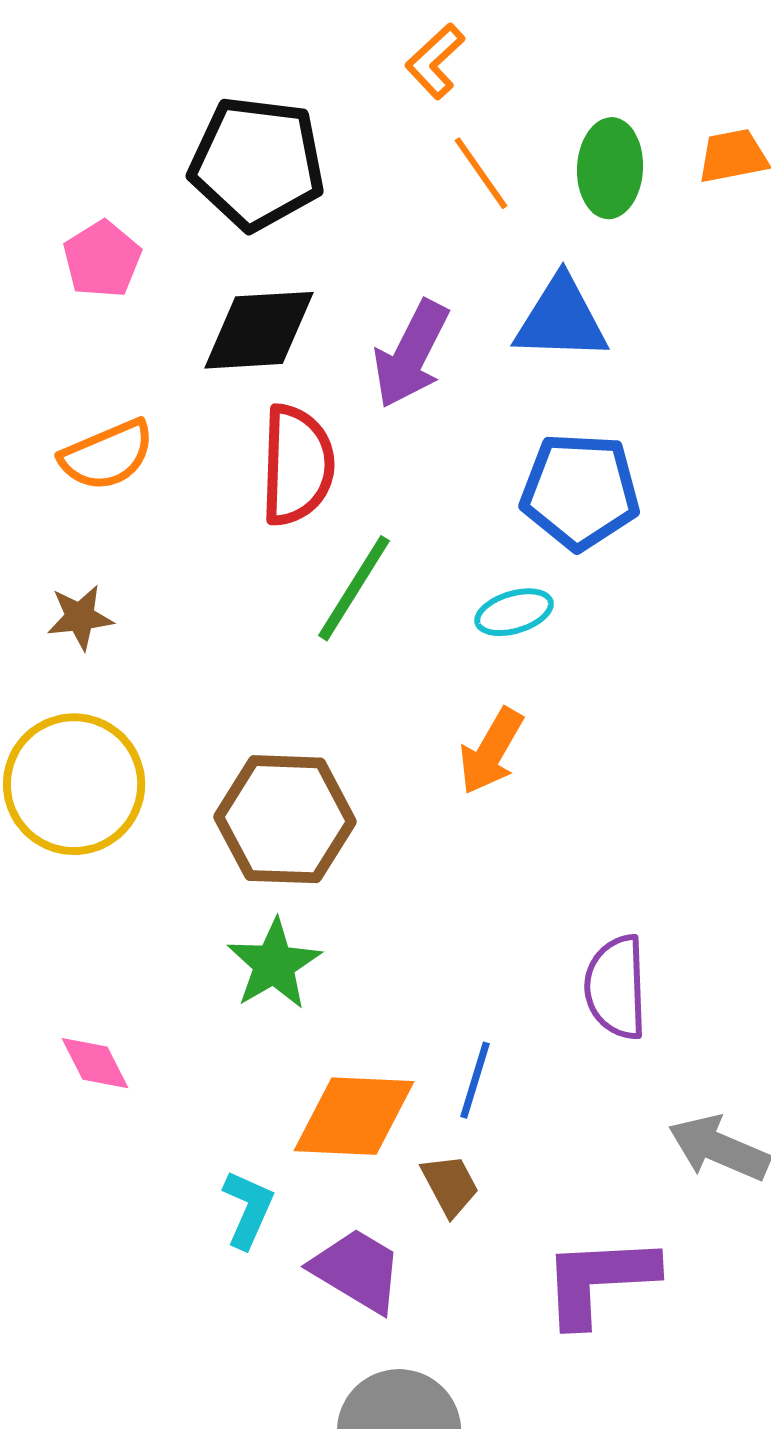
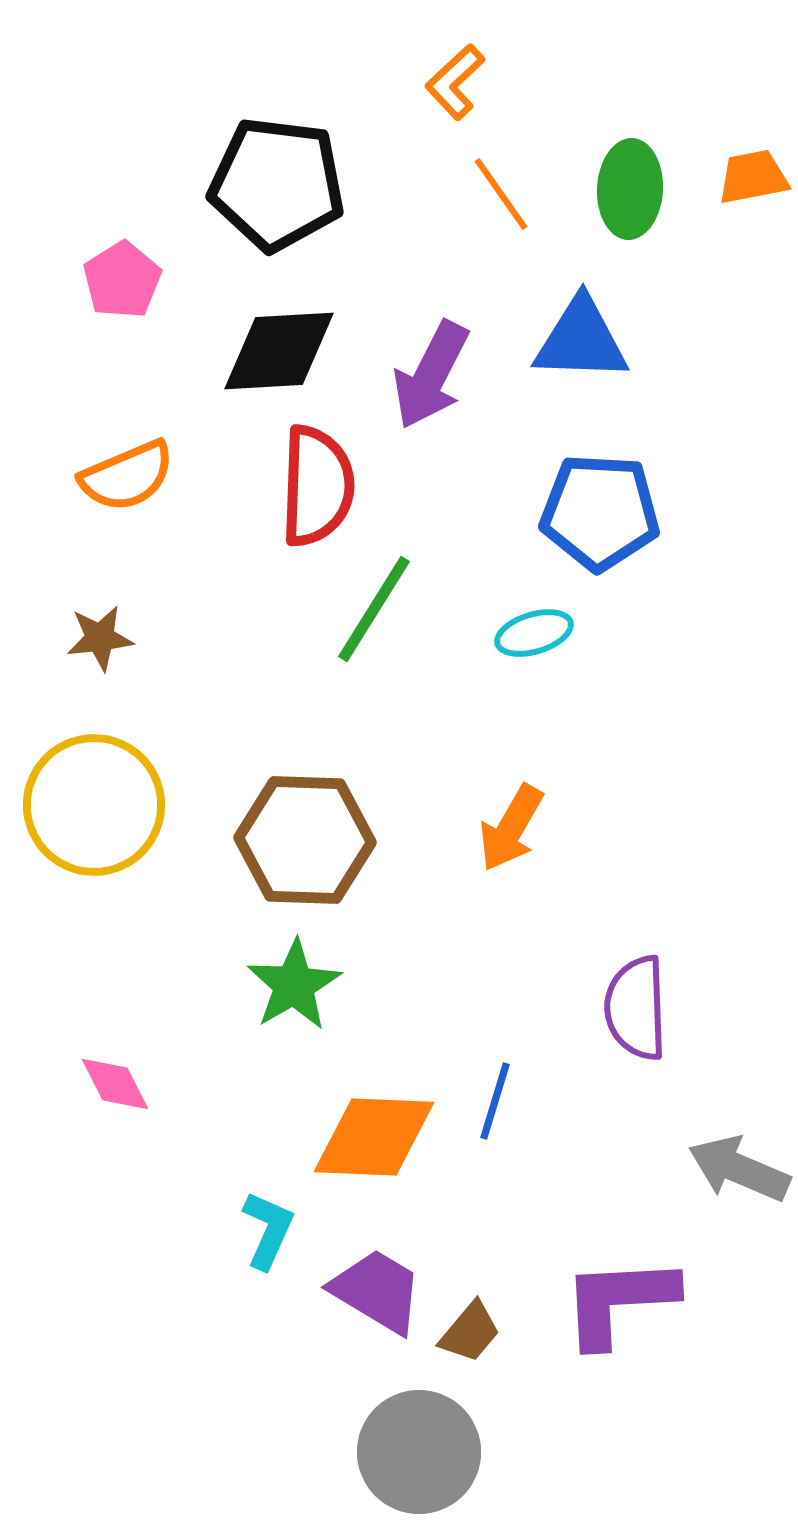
orange arrow: (491, 751) -> (511, 828), moved
brown trapezoid: (450, 1185) -> (470, 1332), moved, turned 68

